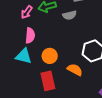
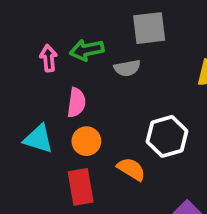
pink arrow: (27, 12) -> (48, 58), turned 136
pink semicircle: (30, 36) -> (76, 103), moved

